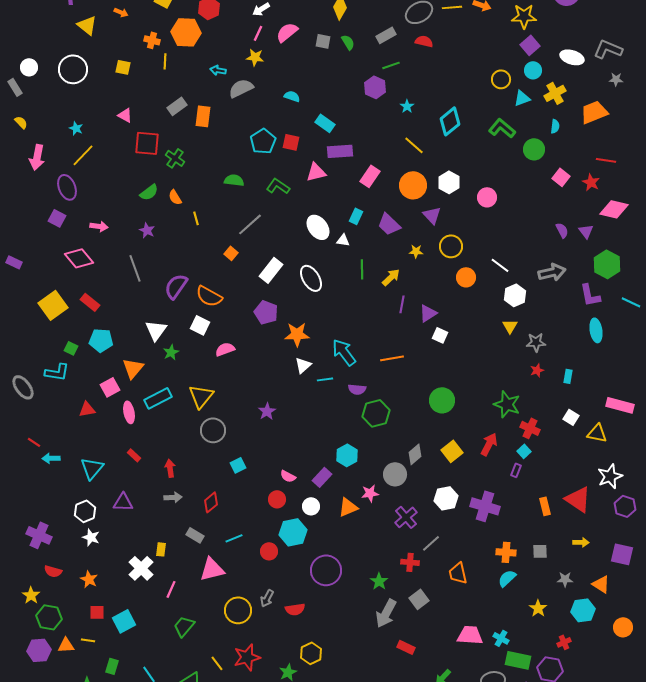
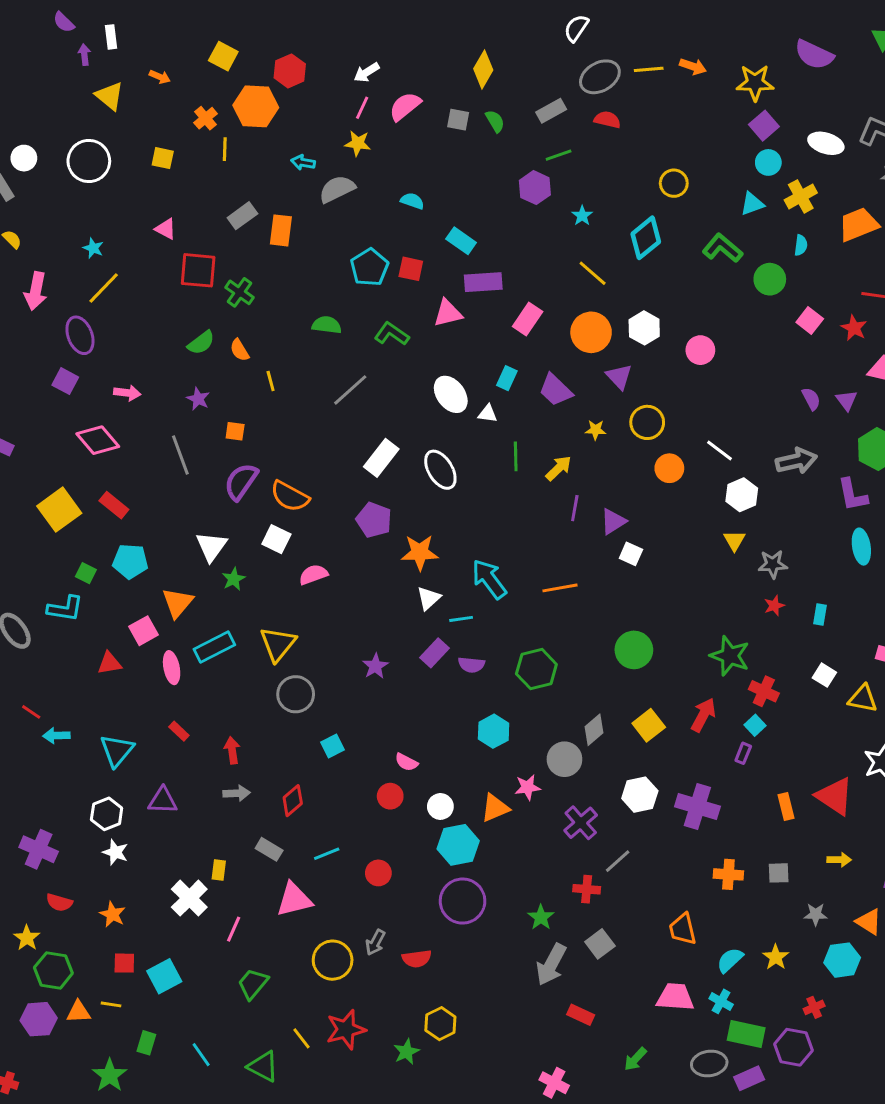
orange cross: (152, 40) -> (206, 118), turned 35
yellow circle: (501, 79) -> (674, 183), moved
orange square: (231, 253) -> (235, 431), moved, turned -32
purple semicircle: (357, 389) -> (471, 665), moved
purple rectangle: (322, 477) -> (434, 653), moved
cyan hexagon: (293, 532) -> (458, 845), moved
orange trapezoid: (458, 573) -> (683, 929), moved
cyan semicircle: (507, 578) -> (730, 960), moved

